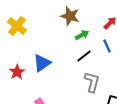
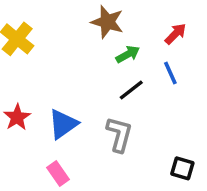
blue triangle: (42, 63) -> (63, 124), moved
gray L-shape: (92, 82) -> (119, 134), moved

